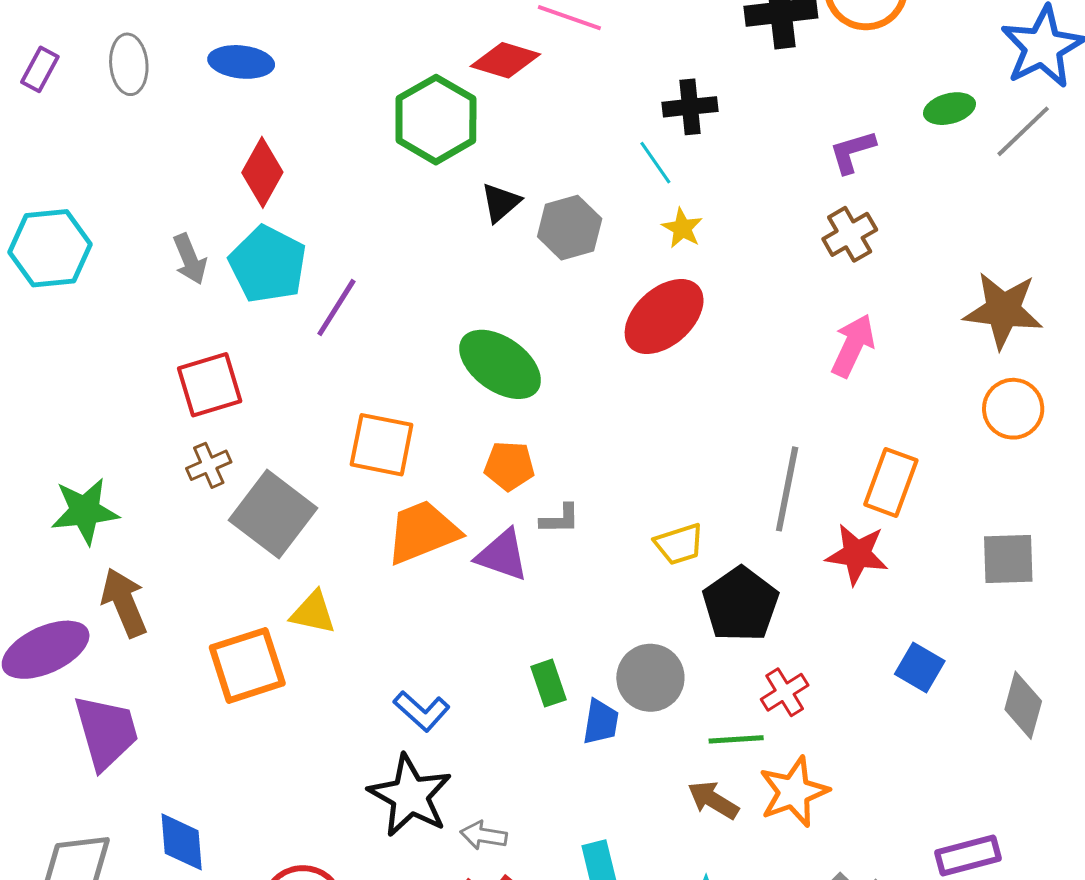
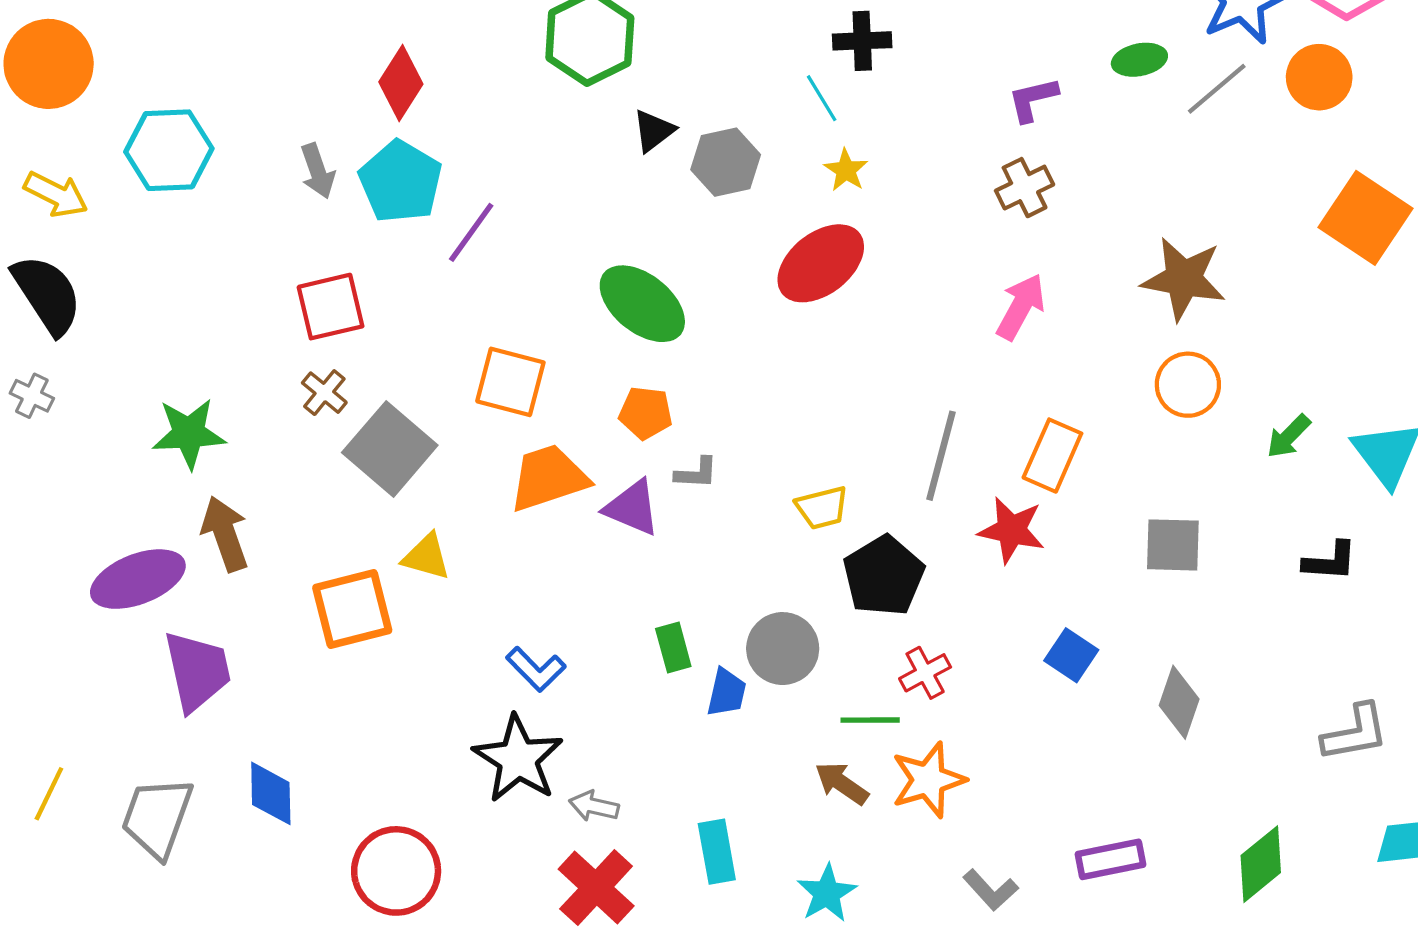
brown cross: (209, 465) -> (324, 393), turned -30

